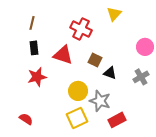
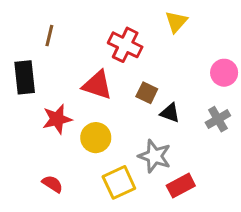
black rectangle: (34, 48) -> (25, 77), moved, size x1.5
yellow circle: (78, 91) -> (96, 138), moved
red semicircle: (26, 119) -> (52, 184), moved

